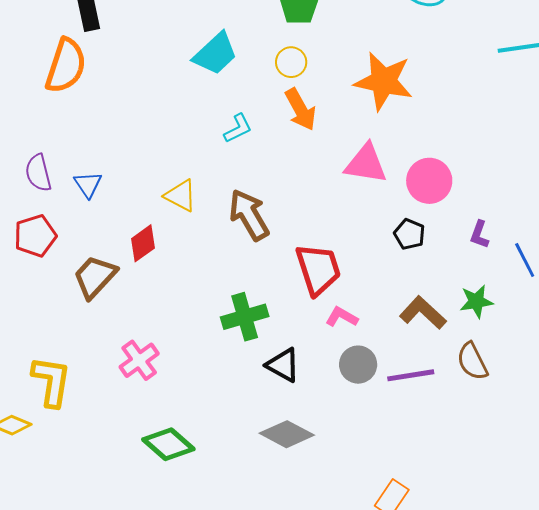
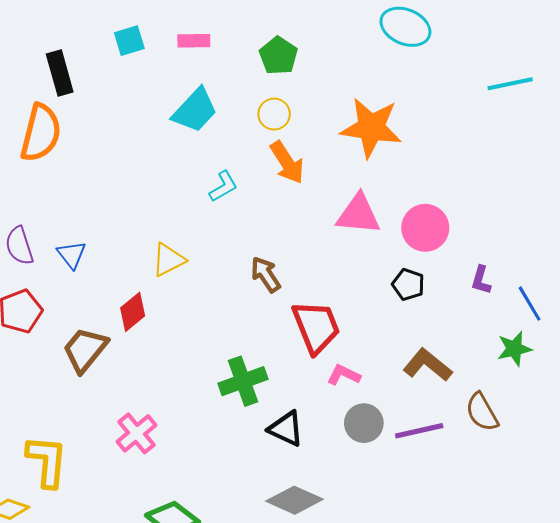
yellow triangle: (181, 196) -> (168, 260), turned -51
brown arrow: (249, 215) -> (266, 274), moved, size x0.7
green star: (476, 301) -> (514, 349), moved

